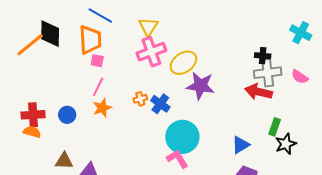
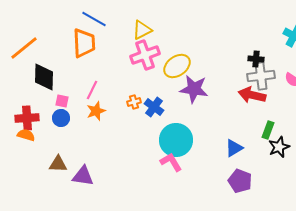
yellow triangle: (148, 27) -> (142, 30), turned 30
black diamond: (50, 34) -> (44, 77), moved
pink square: (97, 61) -> (62, 101), moved

